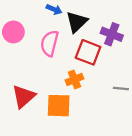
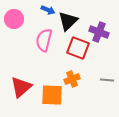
pink circle: (13, 32) -> (14, 19), moved
orange cross: (74, 79) -> (72, 79), moved

